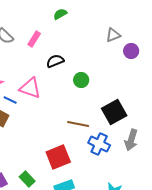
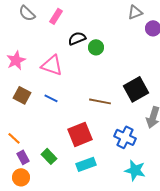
green circle: (81, 80) -> (96, 47), moved
blue line: (10, 100) -> (51, 98), moved
blue cross: (99, 144) -> (125, 137), moved

